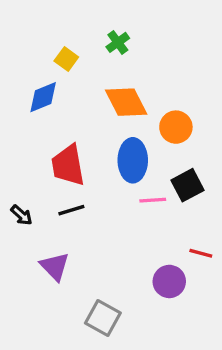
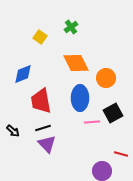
blue diamond: (43, 97) -> (23, 74), moved
purple triangle: (55, 267) -> (47, 144), moved

